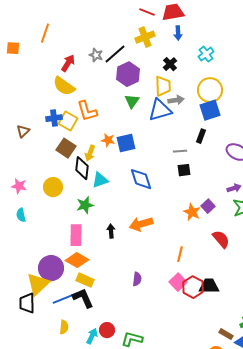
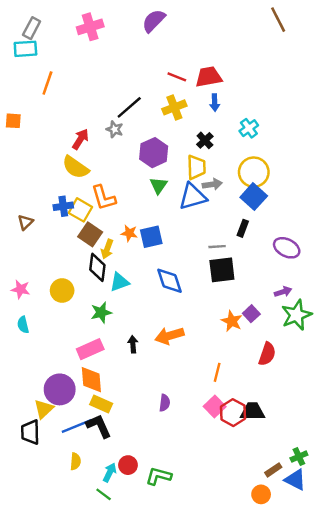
orange line: (45, 33) -> (47, 83), moved
black line: (115, 54) -> (129, 107), moved
blue square: (210, 110) -> (254, 197), turned -30
brown square: (66, 148) -> (90, 234), moved
black square: (184, 170) -> (222, 270), size x1.6
pink rectangle: (76, 235) -> (90, 349), turned 65
red semicircle: (221, 239) -> (267, 354), turned 60
orange diamond: (77, 260) -> (91, 380), turned 55
yellow triangle: (38, 284) -> (44, 409), size x0.7
brown rectangle: (226, 334) -> (273, 470), turned -64

